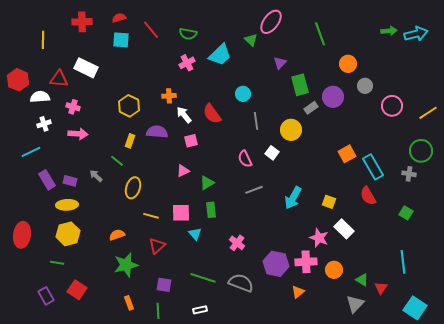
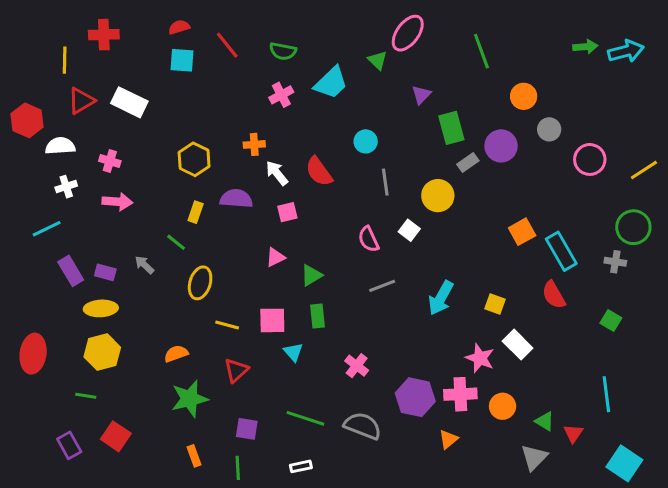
red cross: (82, 22) -> (104, 35), moved
red triangle: (59, 79) -> (81, 101), moved, turned -36

